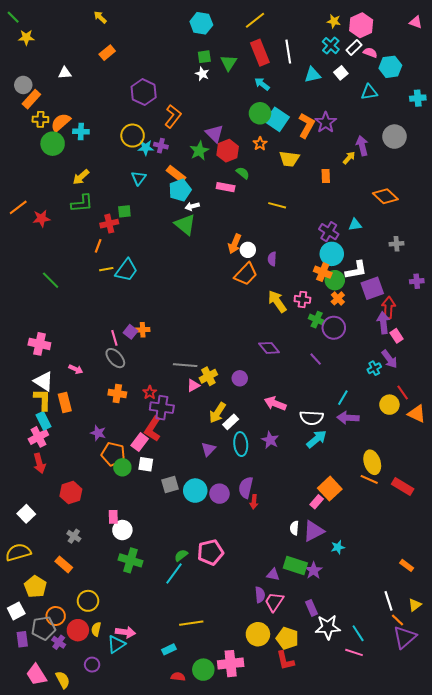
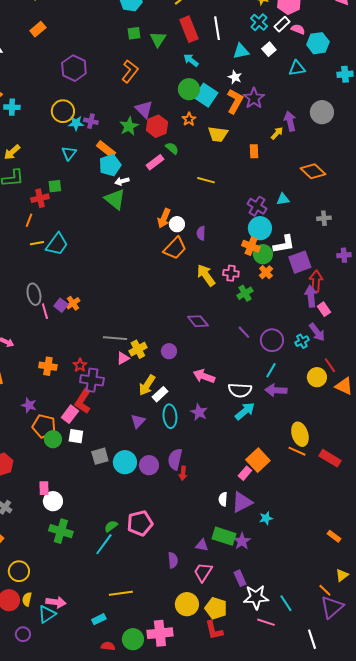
white star: (202, 74) -> (235, 77), moved
orange L-shape: (173, 116) -> (130, 71), moved
pink rectangle: (226, 187) -> (155, 162), turned -48
green cross: (317, 320) -> (245, 293), turned 35
purple circle: (334, 328) -> (272, 340), moved
orange cross: (143, 330) -> (73, 303), turned -32
gray ellipse: (115, 358) -> (34, 294), moved, turned 30
purple semicircle: (260, 595) -> (173, 560), moved
white line: (388, 601) -> (312, 639), moved
pink line: (354, 652) -> (266, 622), moved

